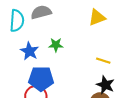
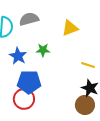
yellow triangle: (97, 17) -> (70, 28), moved

